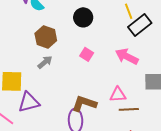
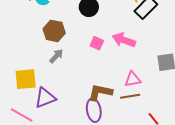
pink arrow: (127, 56) -> (124, 40), moved
brown line: (129, 109) -> (130, 96), moved

